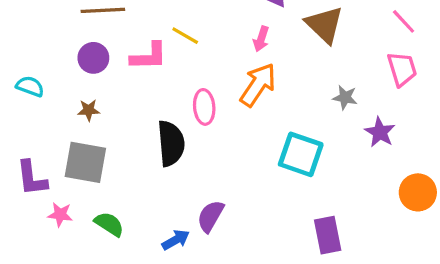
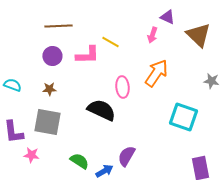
pink arrow: (261, 39) -> (152, 35), moved
cyan semicircle: (30, 86) -> (12, 85), moved
black semicircle: (171, 143) -> (101, 110), turned -60
green semicircle: (109, 224) -> (79, 161), moved

